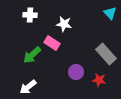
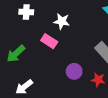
green arrow: (32, 55) -> (16, 54), moved

